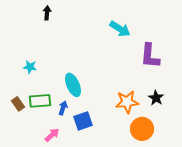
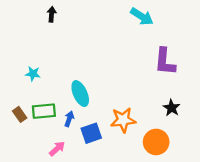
cyan arrow: (120, 29) -> (142, 17), moved
orange star: (127, 102) -> (123, 120), moved

